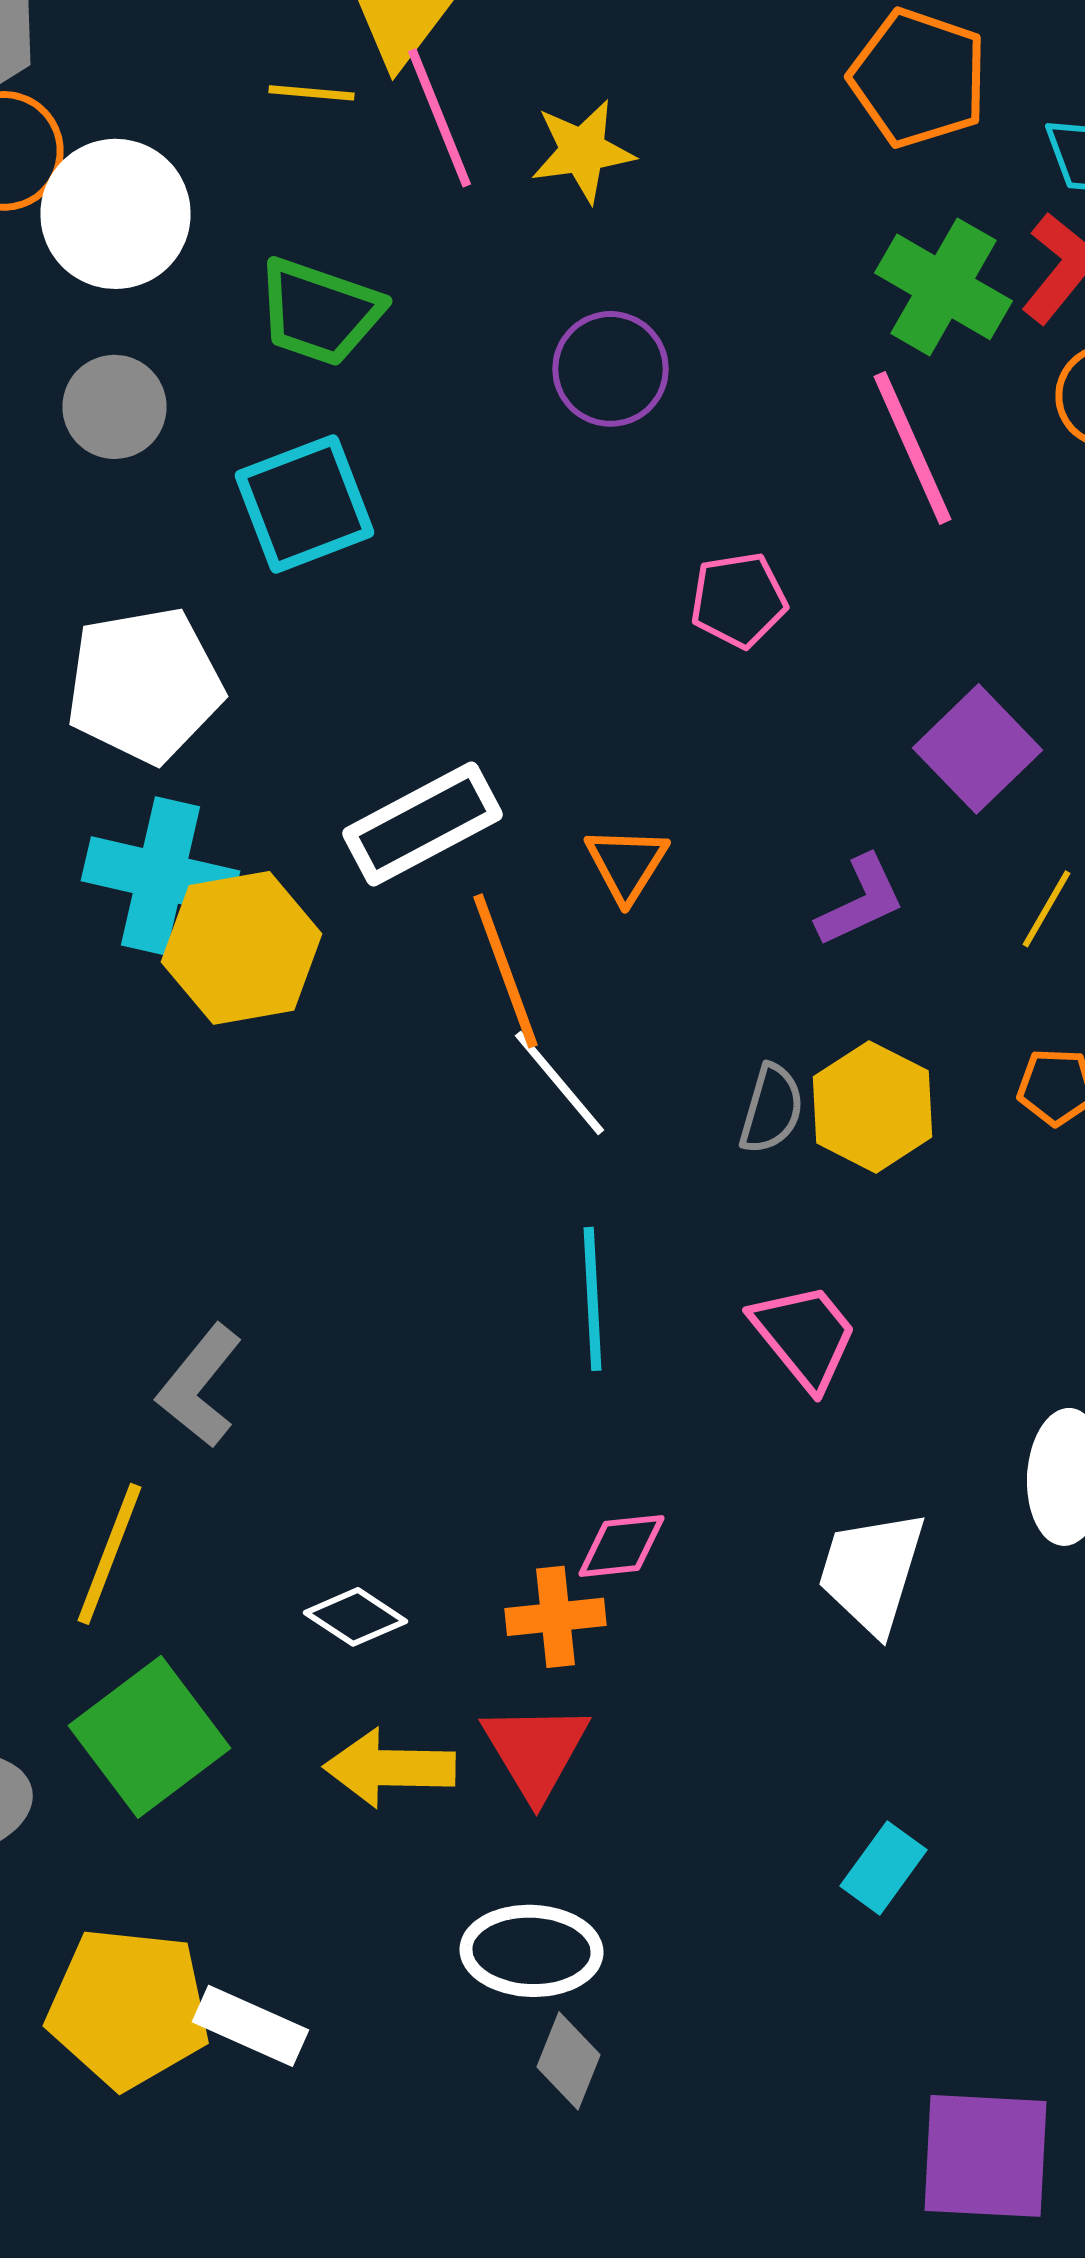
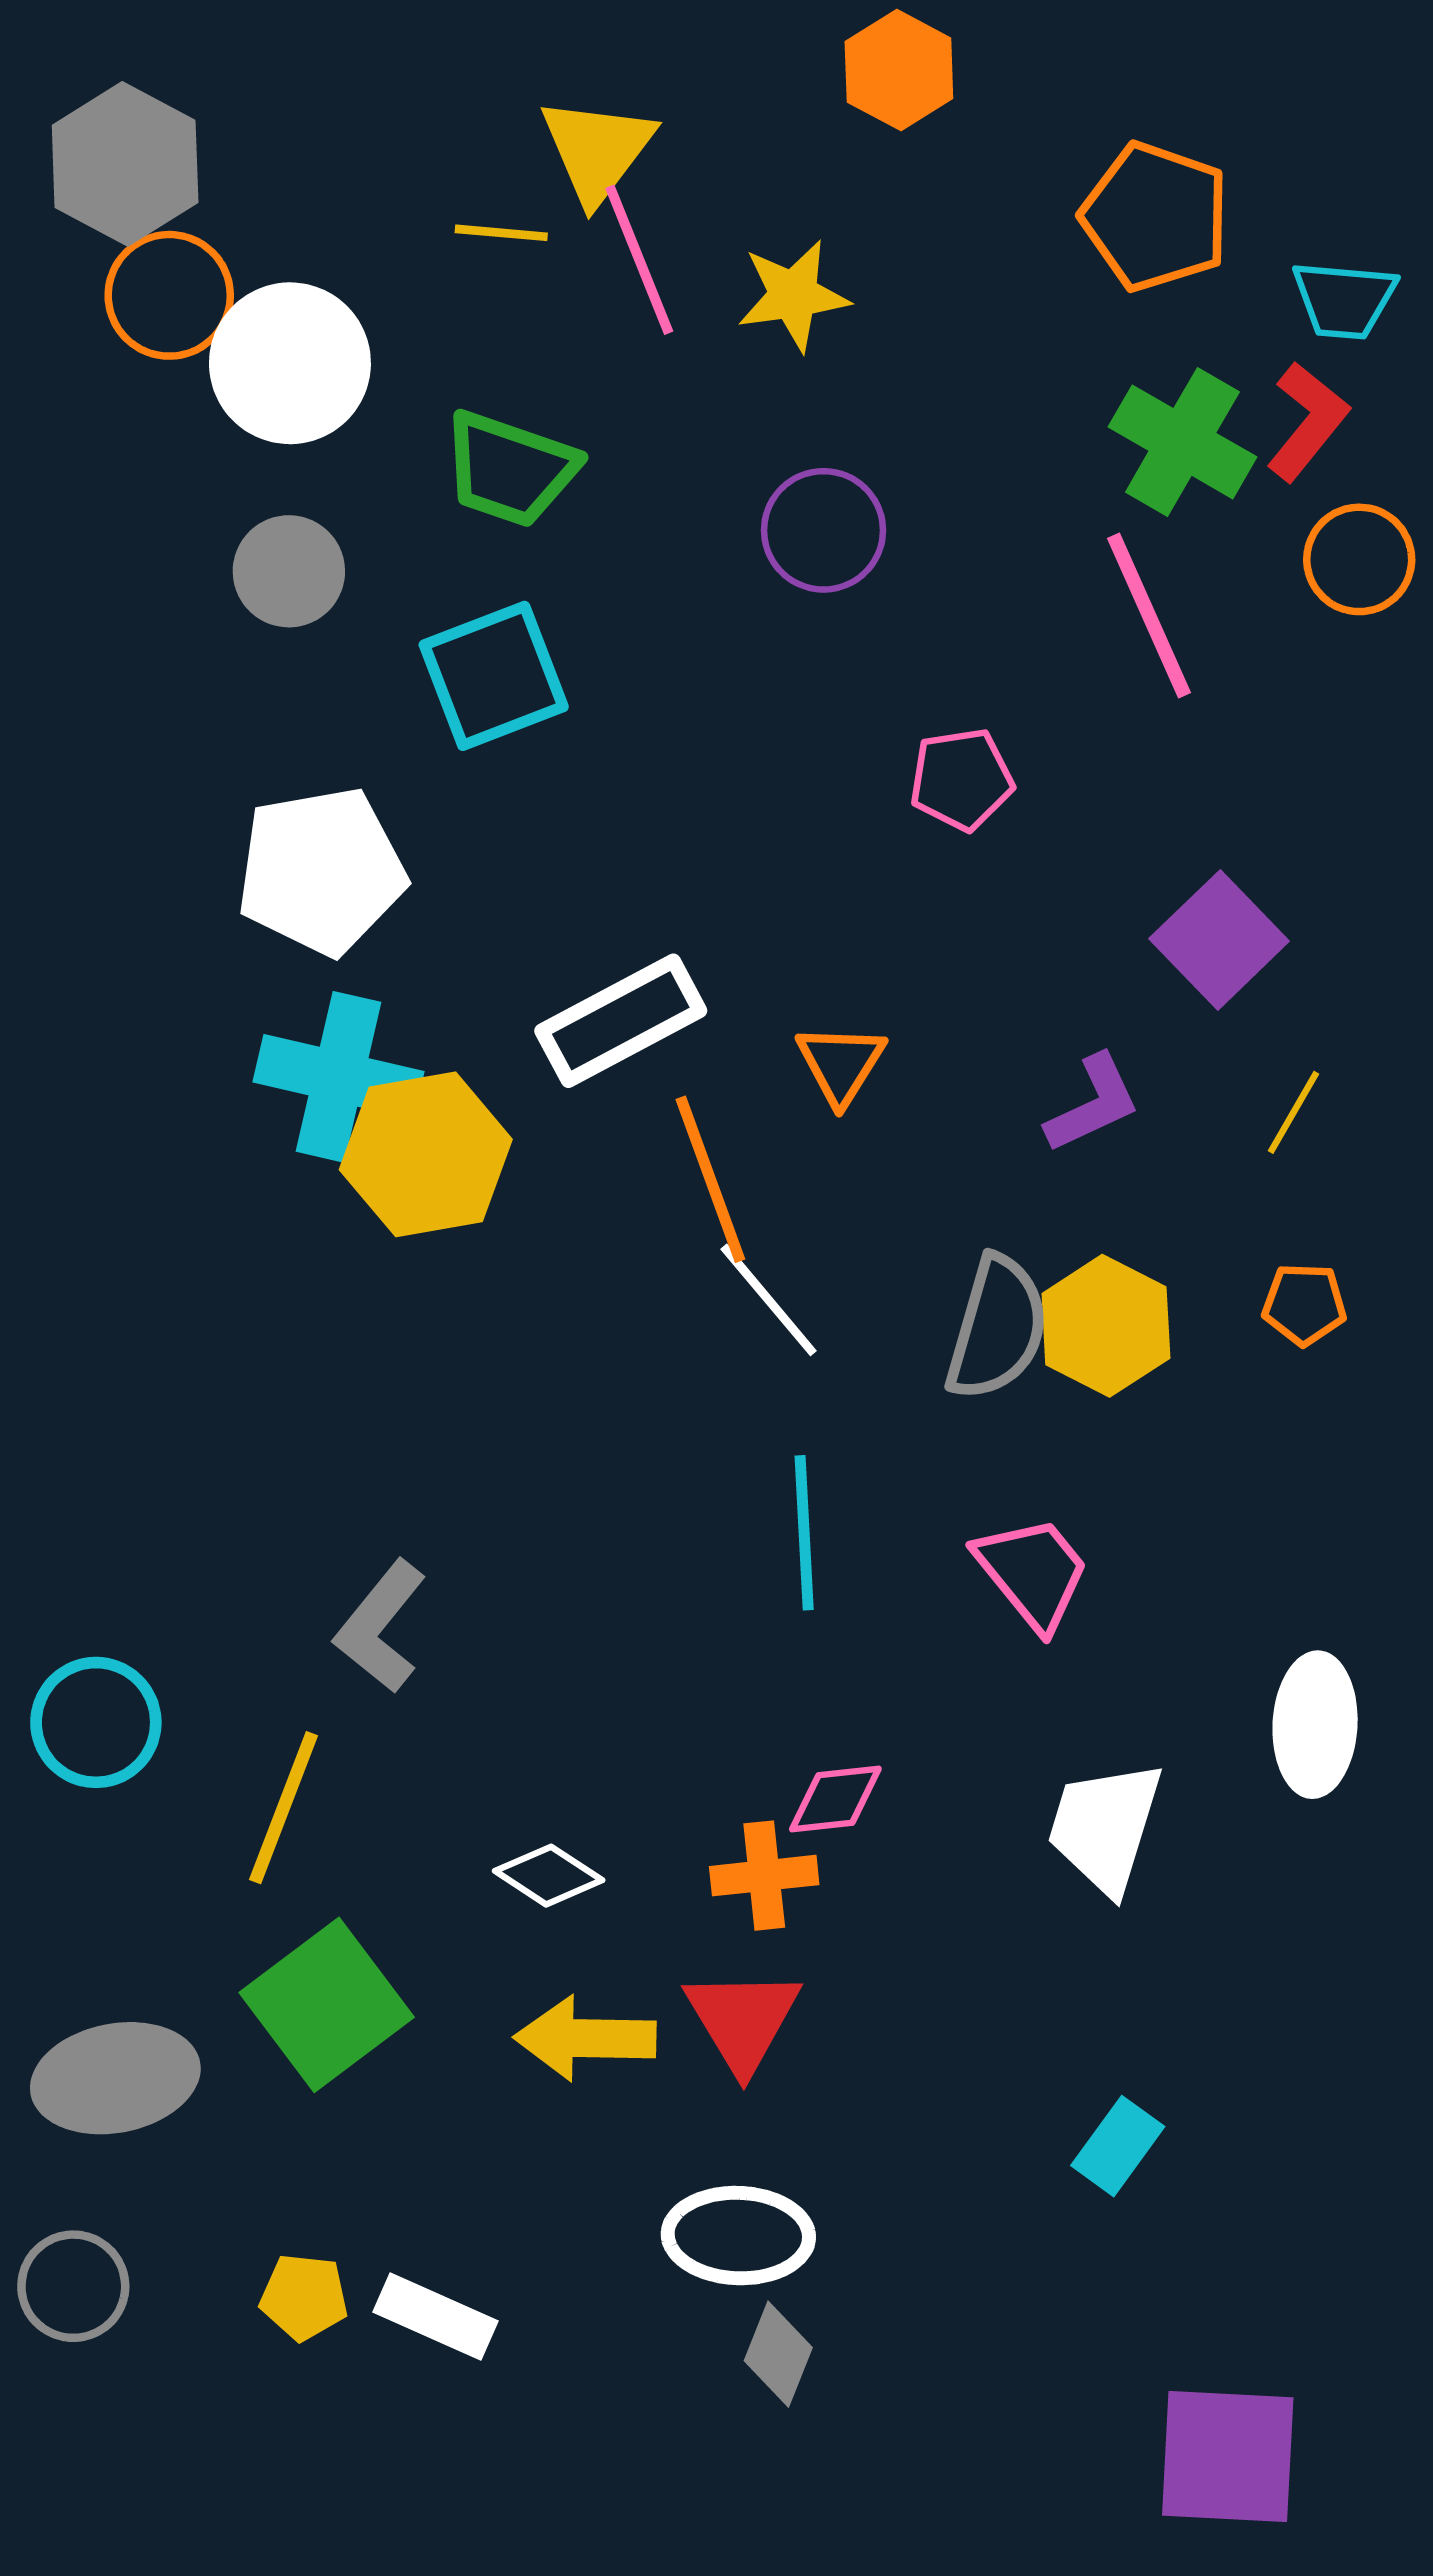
gray semicircle: (772, 1109) -> (997, 1328), size x1.5
yellow pentagon: (128, 2008) -> (304, 2297), size x0.5

